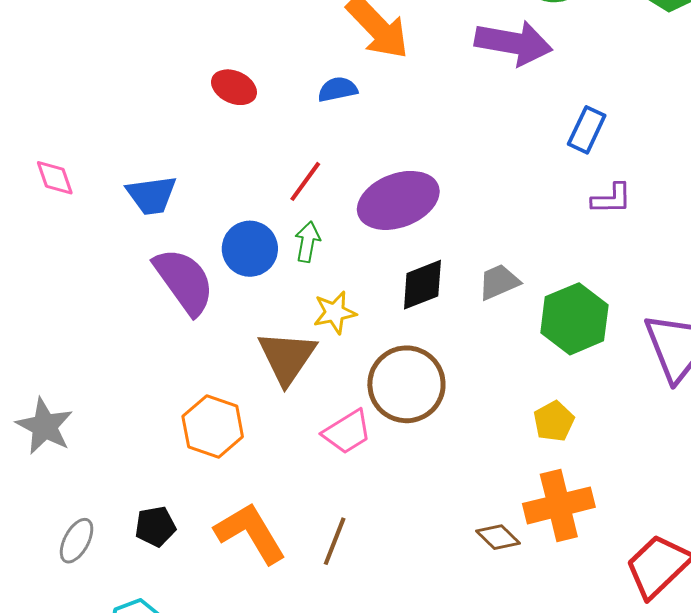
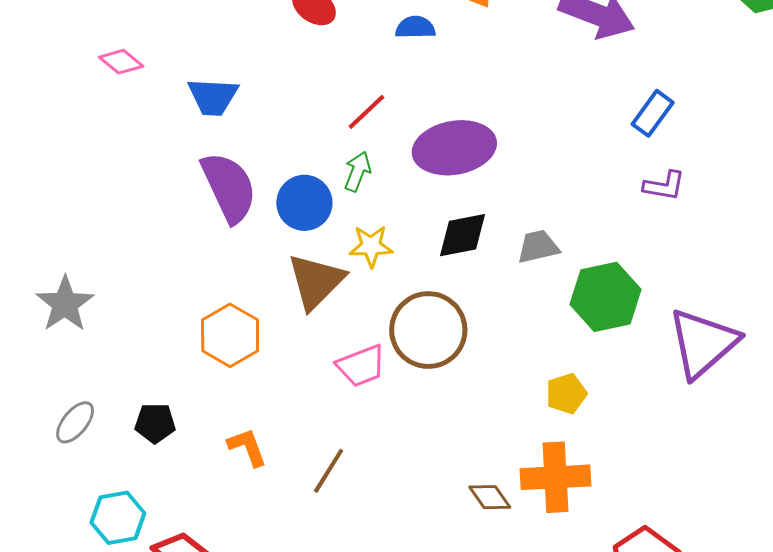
pink diamond: (55, 178) -> (121, 62), turned -42
blue circle: (250, 249) -> (304, 203), moved
orange L-shape: (250, 533) -> (247, 447), size x0.6

